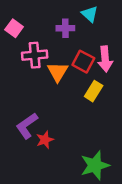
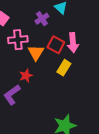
purple cross: (65, 28) -> (42, 19), turned -32
red star: (45, 140) -> (26, 76), moved

